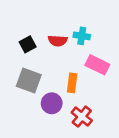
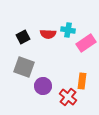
pink rectangle: (97, 65) -> (86, 43), moved, turned -60
orange rectangle: (72, 83) -> (82, 81), moved

